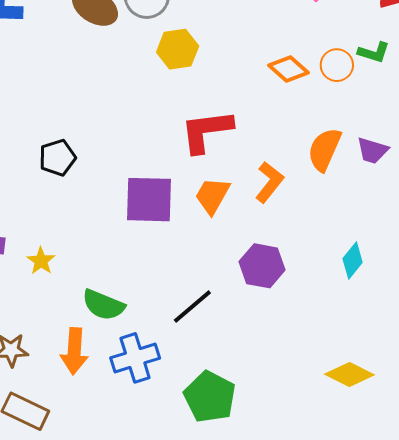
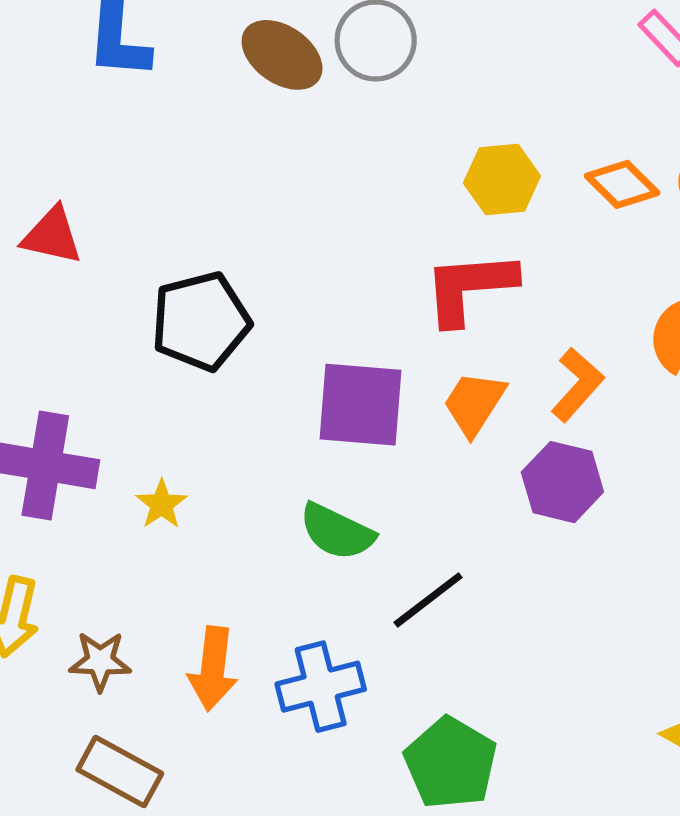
yellow hexagon: (178, 49) -> (502, 179), moved
black pentagon: (57, 158) -> (201, 321), size x1.5
purple hexagon: (262, 266) -> (562, 482), moved
green semicircle: (103, 305) -> (337, 532), moved

